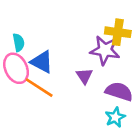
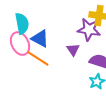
cyan semicircle: (19, 43) -> (22, 24), size x1.5

